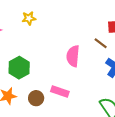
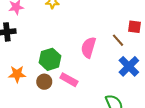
green hexagon: (19, 68) -> (50, 59), moved

